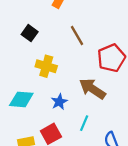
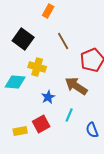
black square: (30, 33) -> (23, 39), size x1.5
cyan diamond: (21, 99) -> (15, 82), moved

